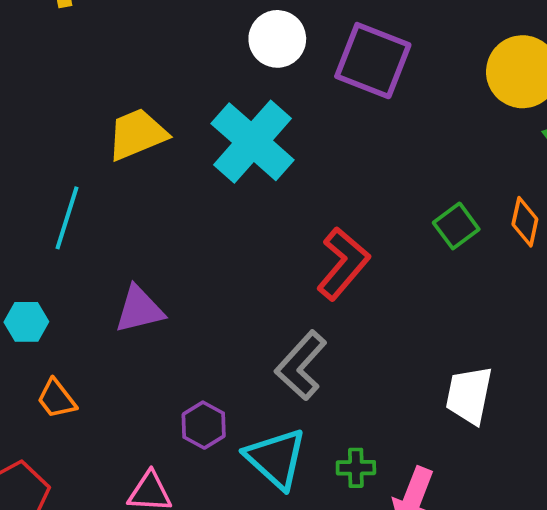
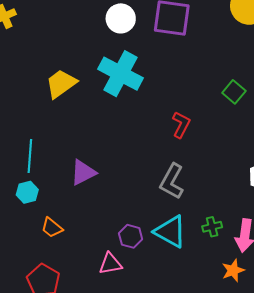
cyan line: (67, 218) -> (30, 156), moved
red L-shape: (343, 264) -> (181, 125), size x0.7
purple hexagon: (204, 425) -> (131, 236), moved

